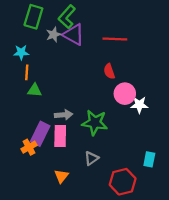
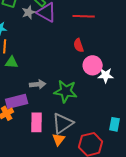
purple rectangle: (40, 134) -> (17, 101), turned 50
pink rectangle: (60, 136) -> (37, 122), moved
gray triangle: (91, 158) -> (63, 123), size x1.6
orange triangle: (61, 176) -> (59, 139), moved

